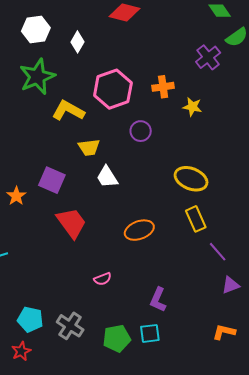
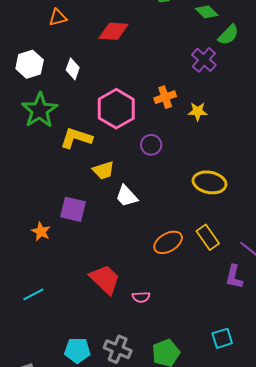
yellow rectangle: (196, 219) -> (208, 237), moved
red trapezoid: (71, 223) -> (105, 279), moved
pink semicircle: (103, 279) -> (141, 297), turned 30
purple L-shape: (158, 300) -> (234, 277), moved
cyan square: (150, 333) -> (222, 338), moved

